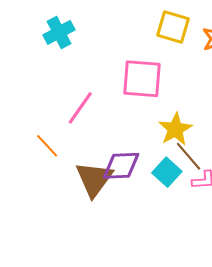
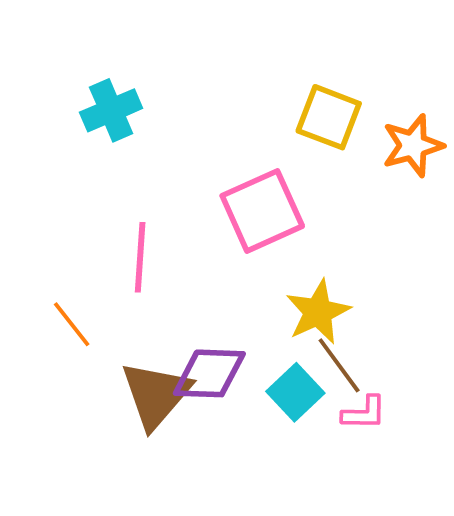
pink square: (142, 79) -> (262, 211), turned -33
pink line: (80, 108) -> (140, 257), turned -36

